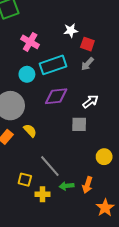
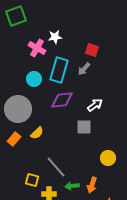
white star: (71, 30) -> (55, 37), moved
gray arrow: (87, 64) -> (84, 69), moved
cyan rectangle: (53, 65) -> (59, 70), turned -55
yellow semicircle: (30, 131) -> (37, 133), turned 88

